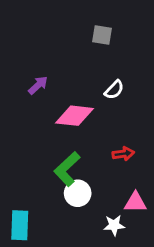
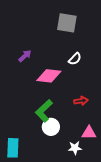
gray square: (102, 35) -> (67, 23), size x1.5

